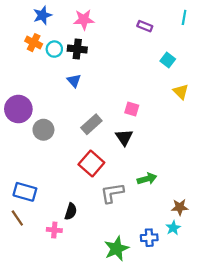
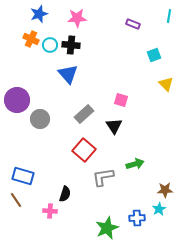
cyan square: (168, 60) -> (154, 55), turned 32
blue triangle: (74, 81) -> (68, 74), size x1.5

